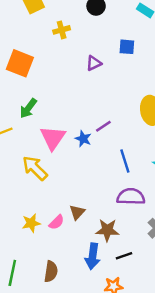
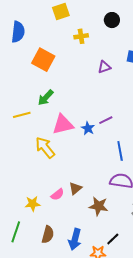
pink triangle: (53, 138) -> (63, 124), turned 35
yellow star: (31, 223) -> (33, 204), moved
blue arrow: (93, 256) -> (75, 239), moved
black line: (124, 256) -> (113, 239), moved, turned -32

